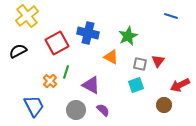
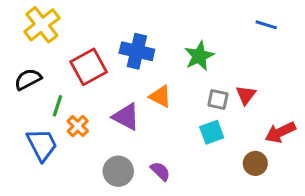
orange triangle: (111, 57) -> (160, 96), moved
green line: (66, 72) -> (57, 106), moved
purple triangle: (91, 85) -> (126, 117), moved
blue trapezoid: (34, 106) -> (42, 145), moved

